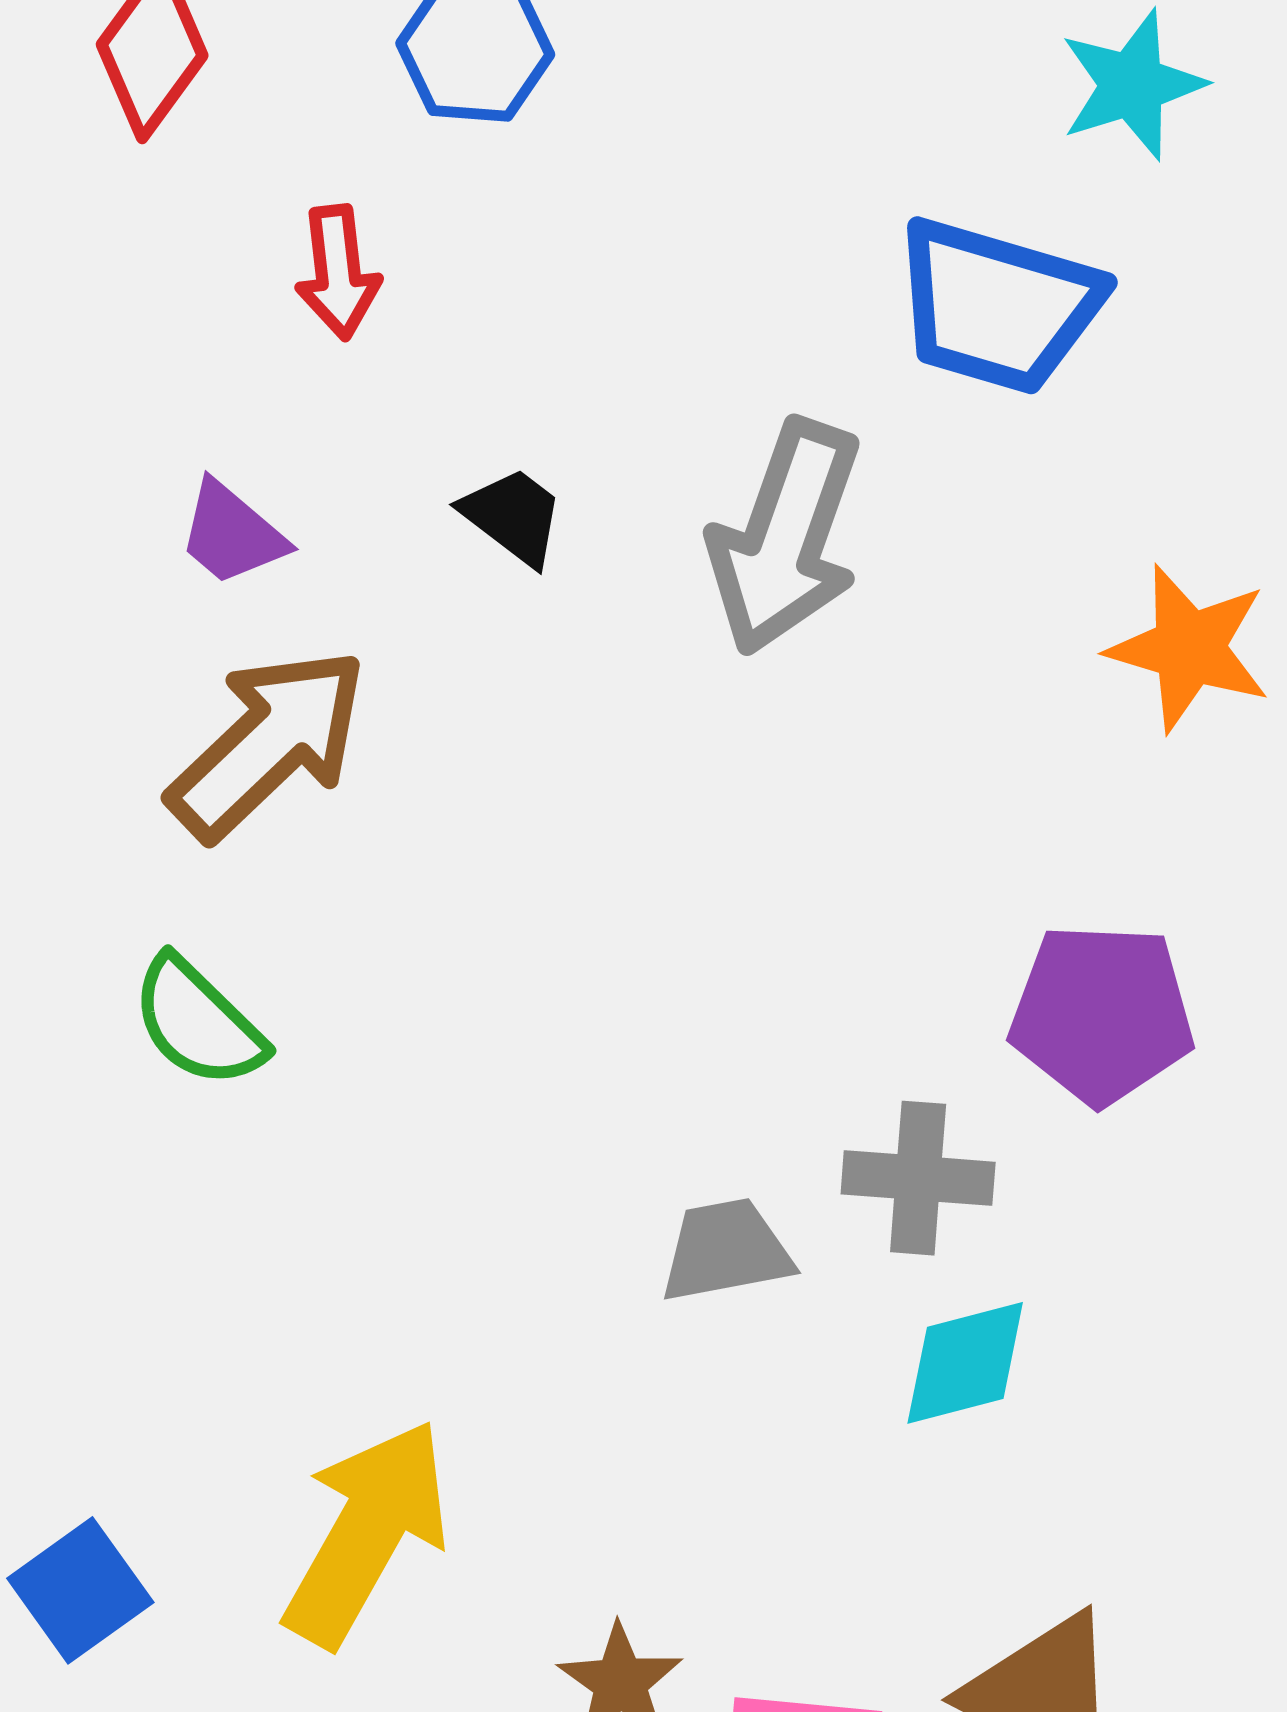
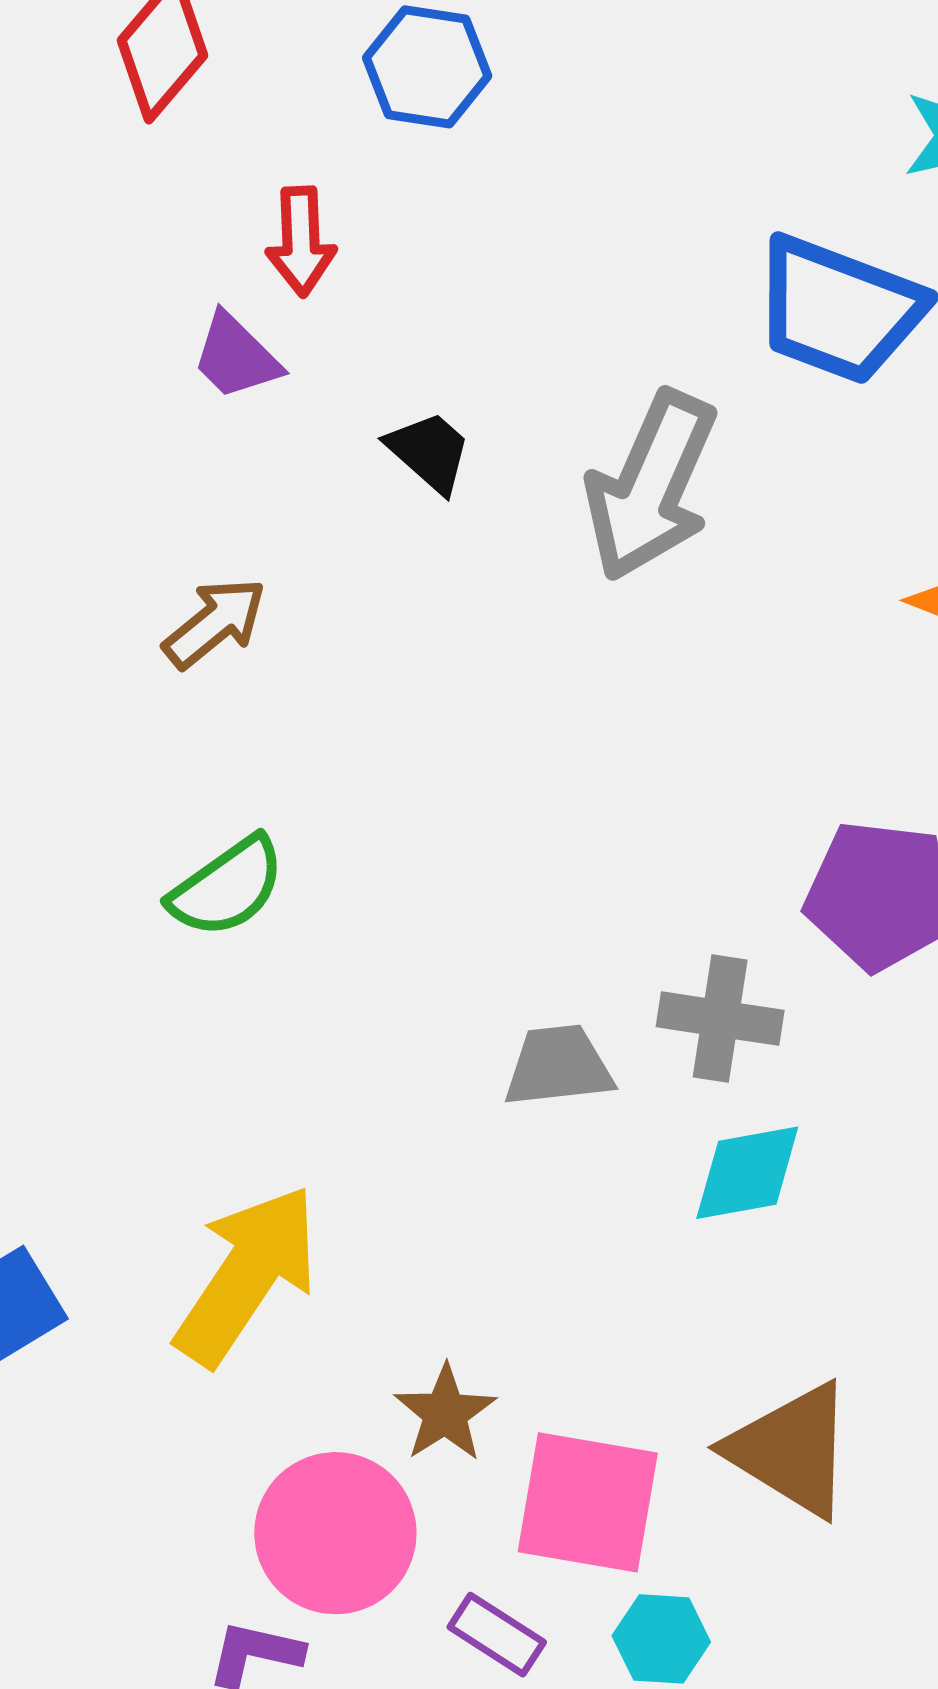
purple trapezoid: (232, 534) -> (236, 357), moved
brown arrow: (268, 744) -> (215, 623), size x0.6
green semicircle: (198, 1022) -> (227, 887), moved, turned -84

